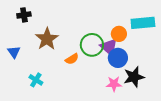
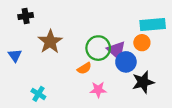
orange circle: (119, 34) -> (142, 43), moved
orange semicircle: (72, 59) -> (84, 68), moved
cyan cross: (36, 80) -> (38, 94), moved
pink star: (114, 84) -> (98, 90), moved

